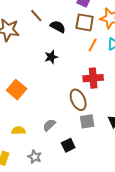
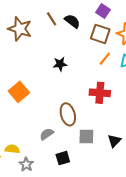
black semicircle: (58, 27) -> (72, 21), moved
brown ellipse: (78, 100) -> (68, 114), moved
yellow semicircle: (18, 131) -> (12, 149), moved

